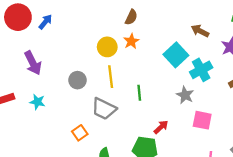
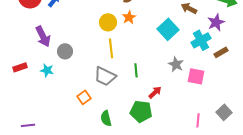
cyan cross: (201, 70) -> (201, 40), moved
gray circle: (77, 80) -> (65, 51), moved
green line: (139, 93) -> (136, 70), moved
pink square: (202, 120) -> (196, 76), moved

